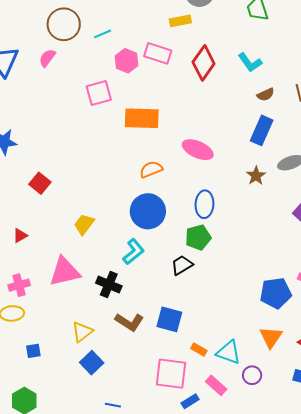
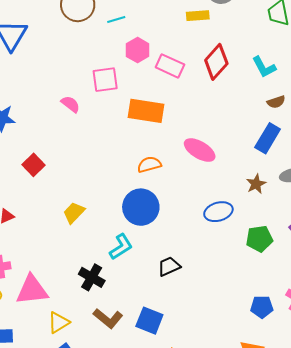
pink rectangle: (158, 53) -> (170, 66), moved
pink semicircle: (47, 58) -> (70, 104), moved, turned 84
blue ellipse: (204, 204) -> (218, 212), moved, turned 64
green pentagon: (198, 237) -> (259, 239), moved
pink triangle: (65, 272) -> (32, 290), moved
blue pentagon: (276, 293) -> (262, 307), size x0.7

